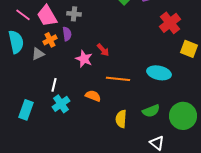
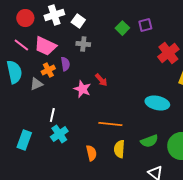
gray cross: (74, 14) -> (83, 44), moved
pink trapezoid: (47, 16) -> (45, 46), turned -35
orange line: (118, 79) -> (110, 124), moved
orange semicircle: (93, 96) -> (91, 153), moved, turned 56

